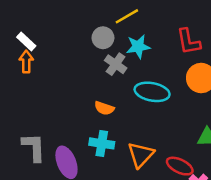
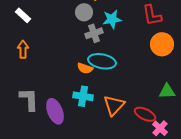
orange arrow: (26, 62) -> (23, 49), moved
gray cross: (116, 64) -> (94, 33), turned 36
cyan ellipse: (152, 92) -> (102, 61), moved

